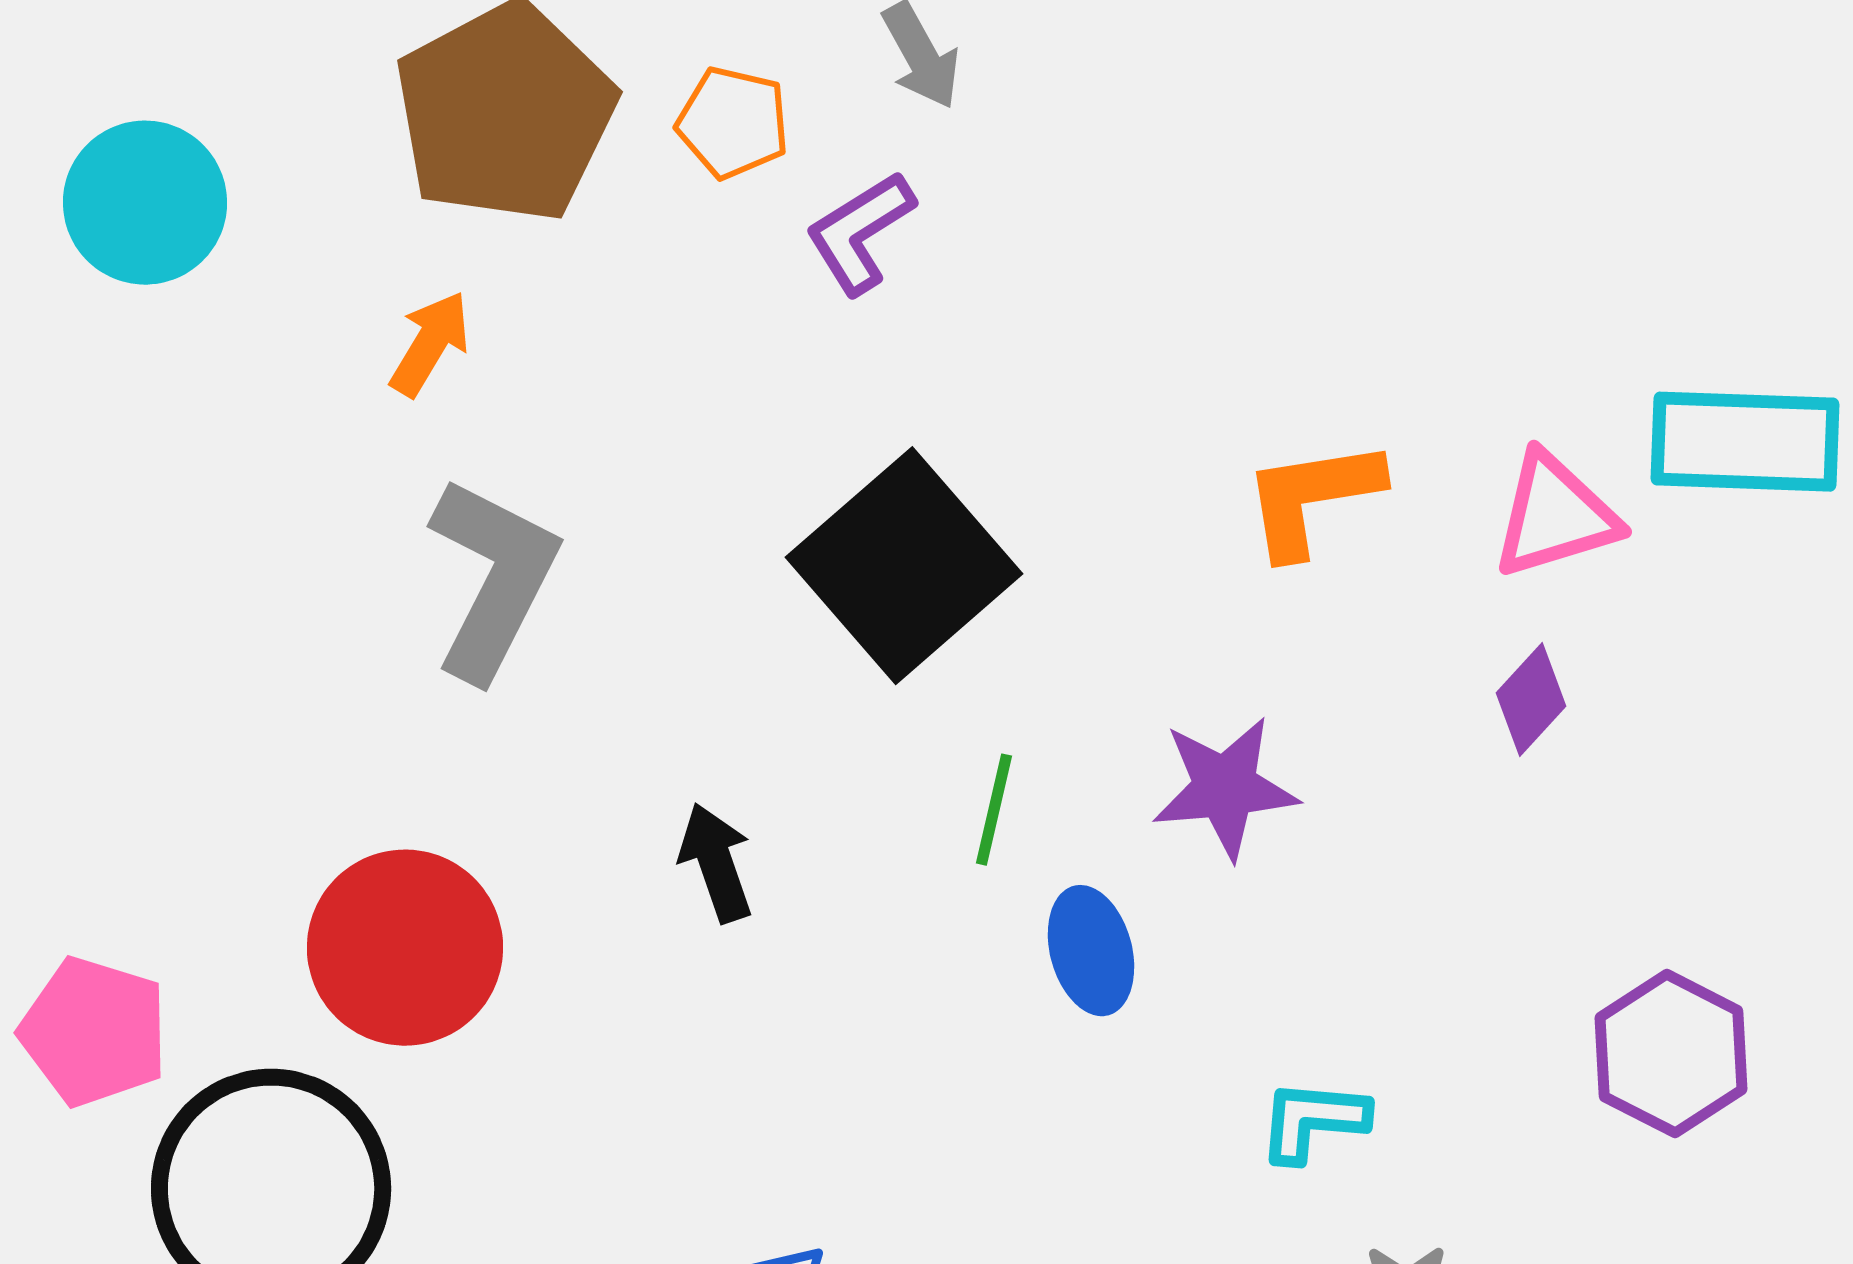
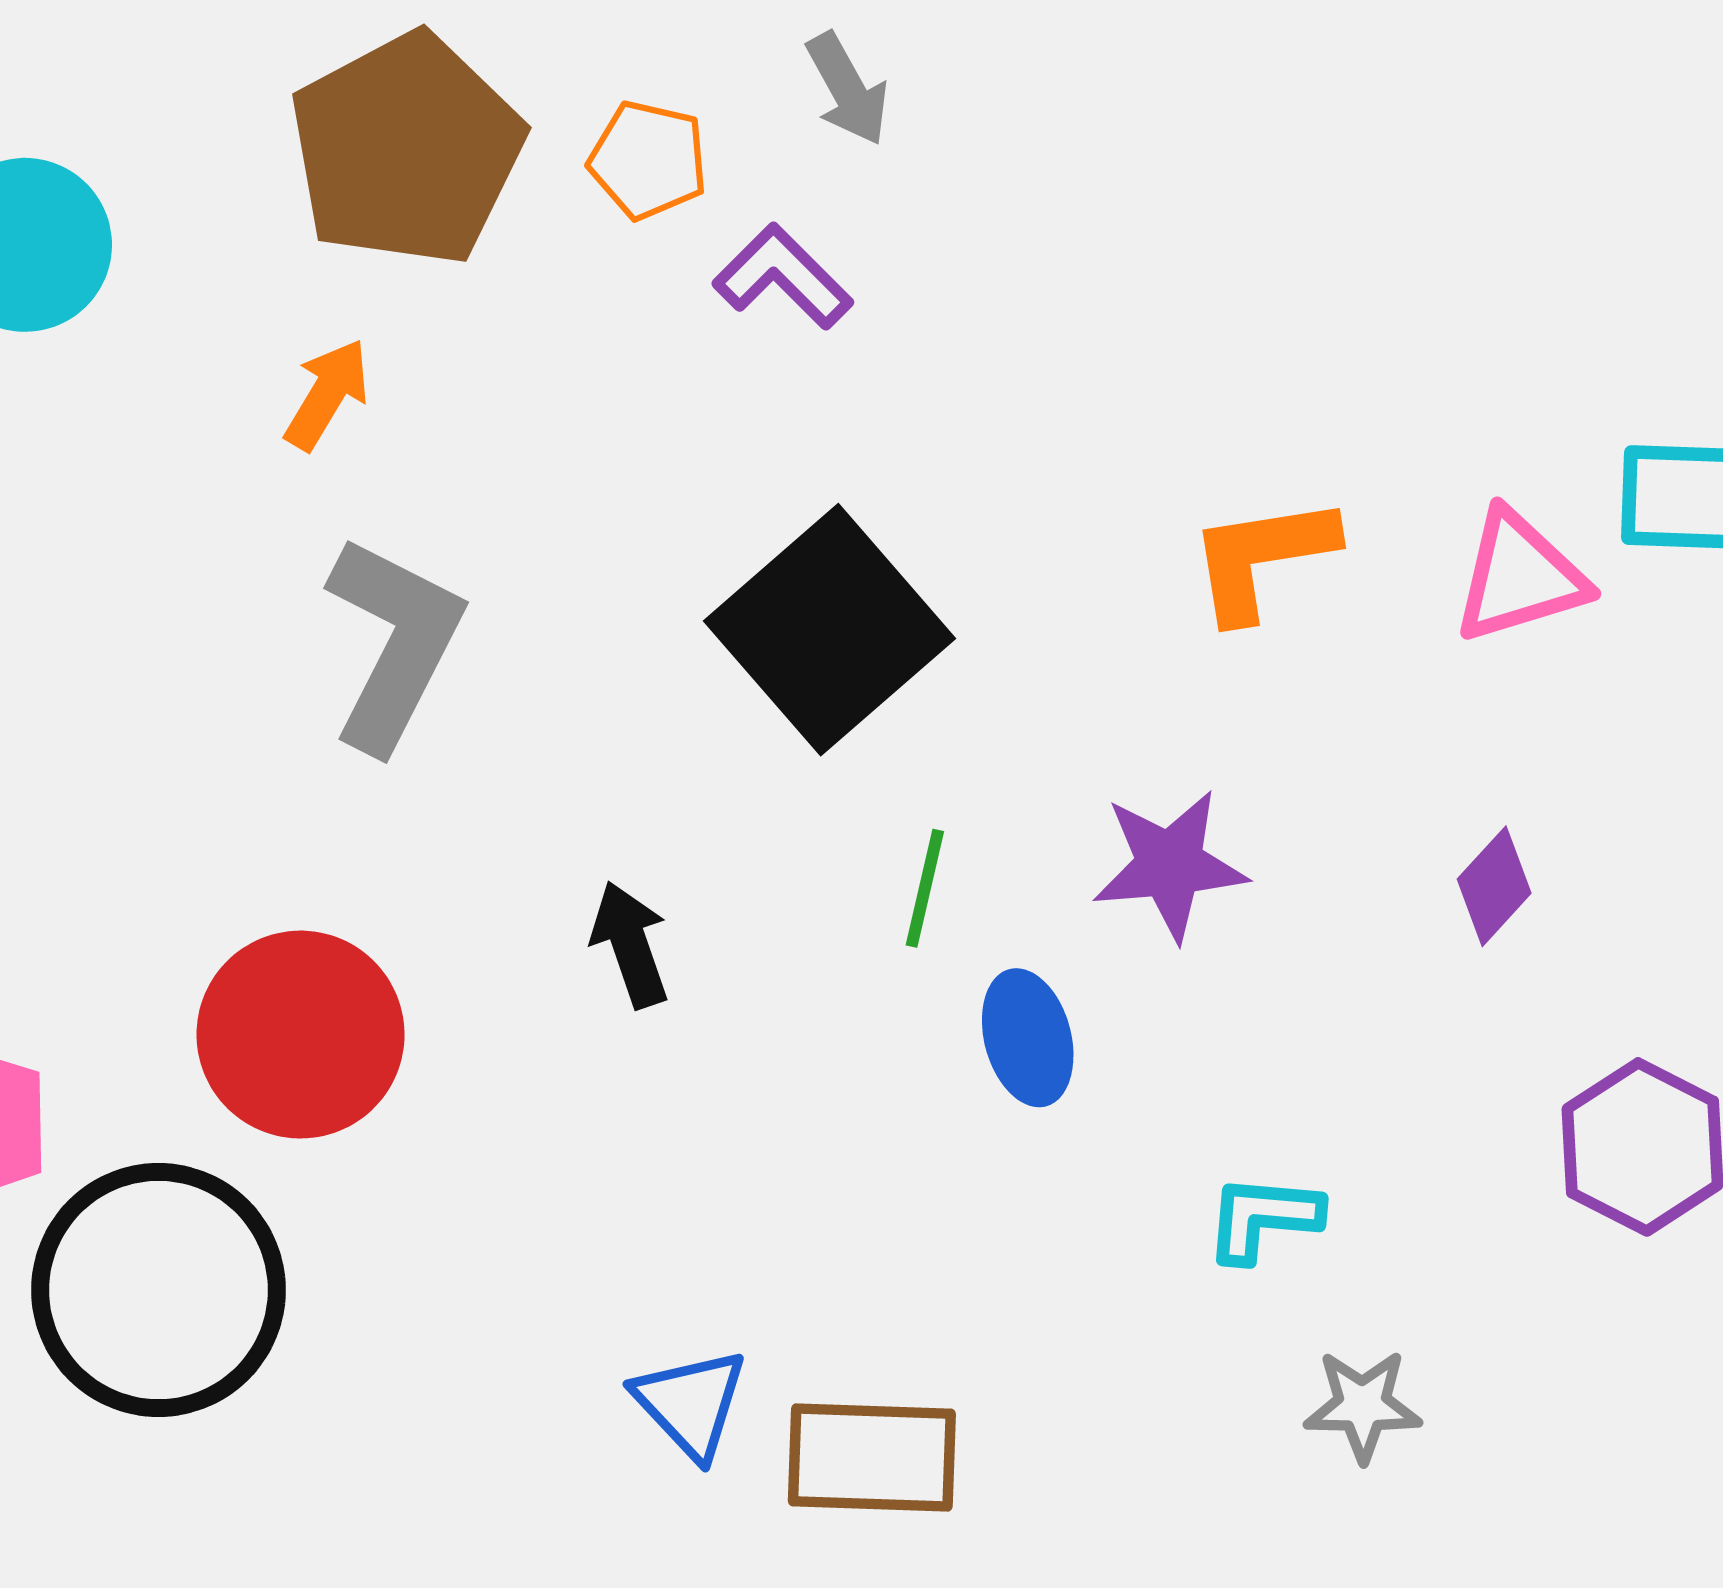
purple L-shape: (860, 233) -> (783, 277), turned 77
purple diamond: (1531, 700) -> (1494, 886), moved

